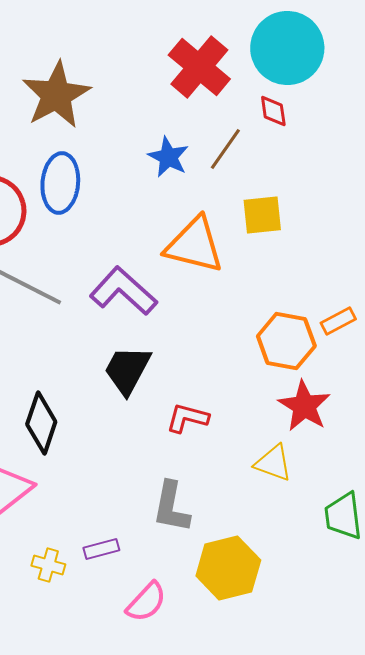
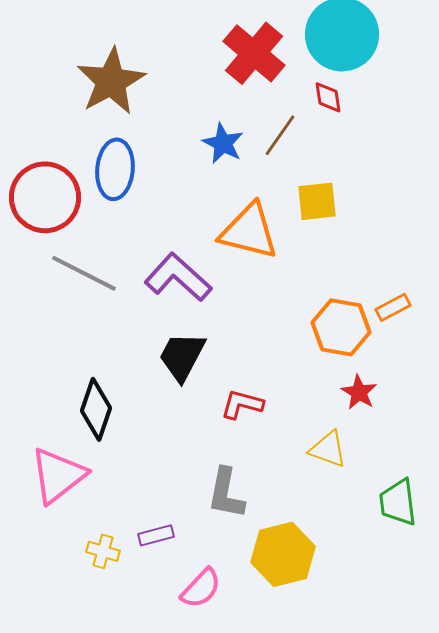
red star: (304, 406) -> (359, 392), size x0.7

